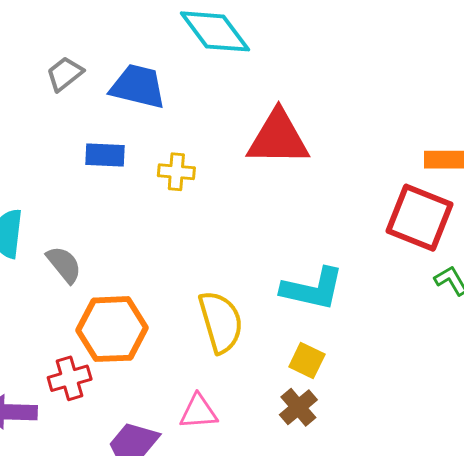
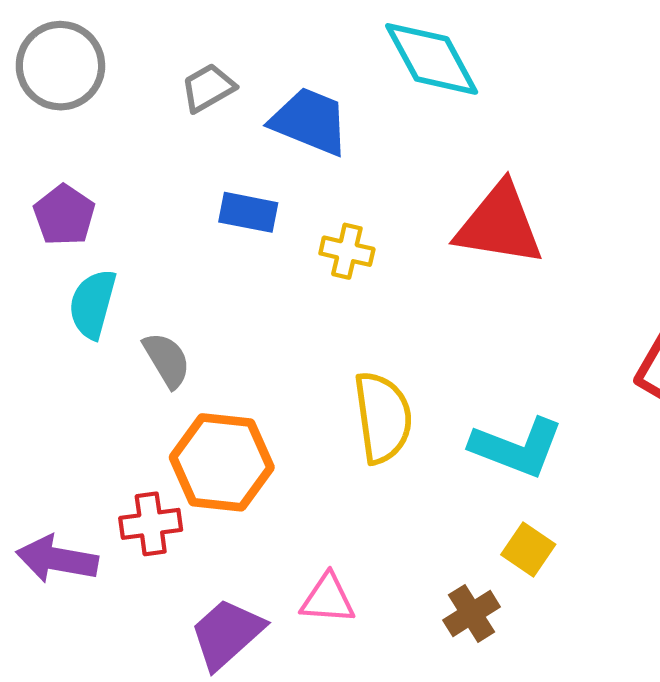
yellow semicircle: (221, 322) -> (383, 417), moved
yellow square: (307, 360) -> (528, 549), moved

